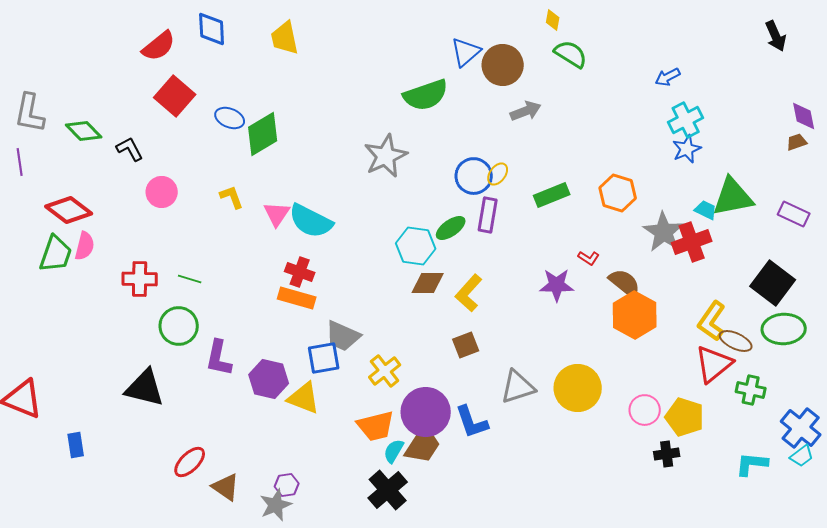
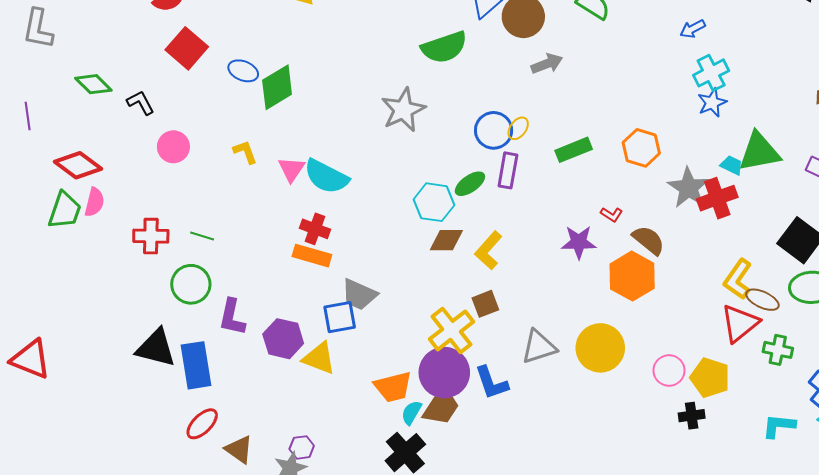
gray L-shape: (30, 113) -> (38, 29), moved
orange hexagon: (635, 315) -> (632, 276), moved
yellow cross: (385, 371) -> (451, 330), moved, size x1.4
blue rectangle: (76, 445) -> (196, 365), moved, size x1.8

